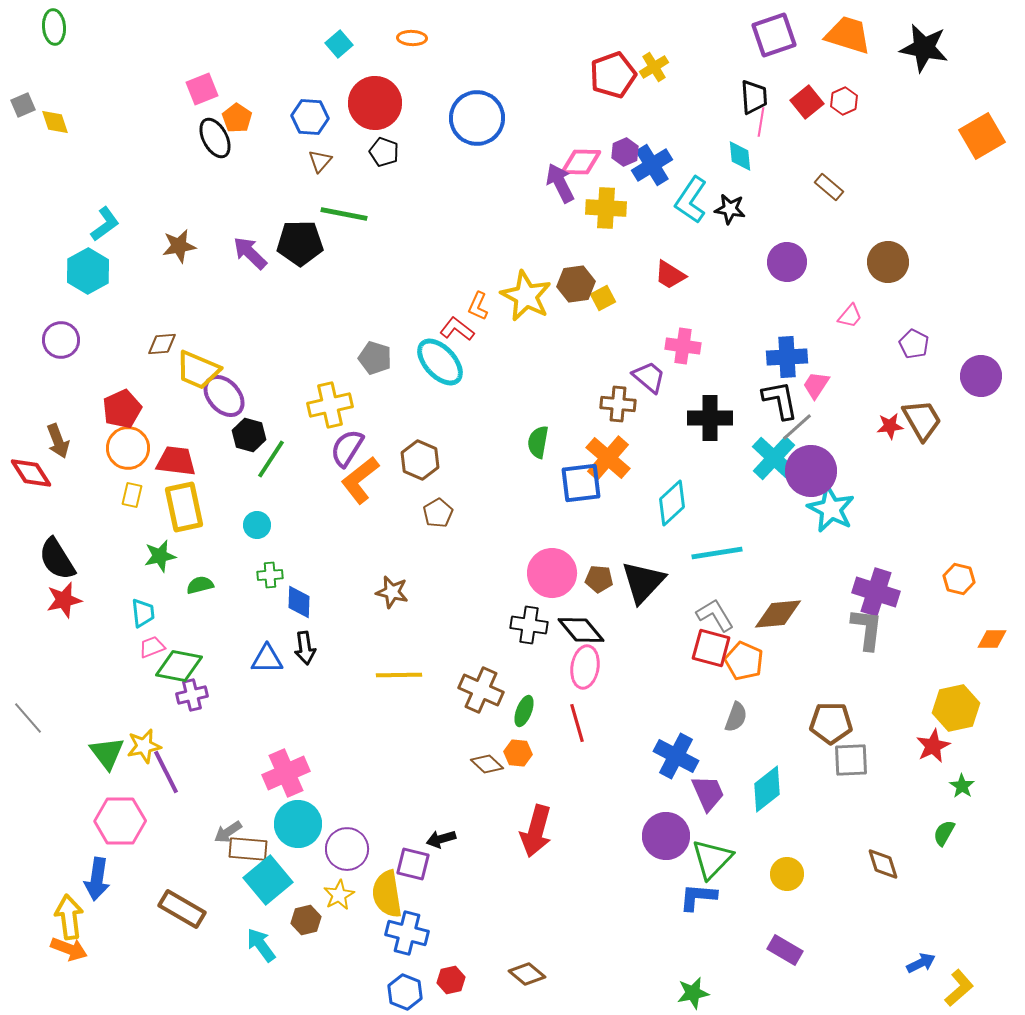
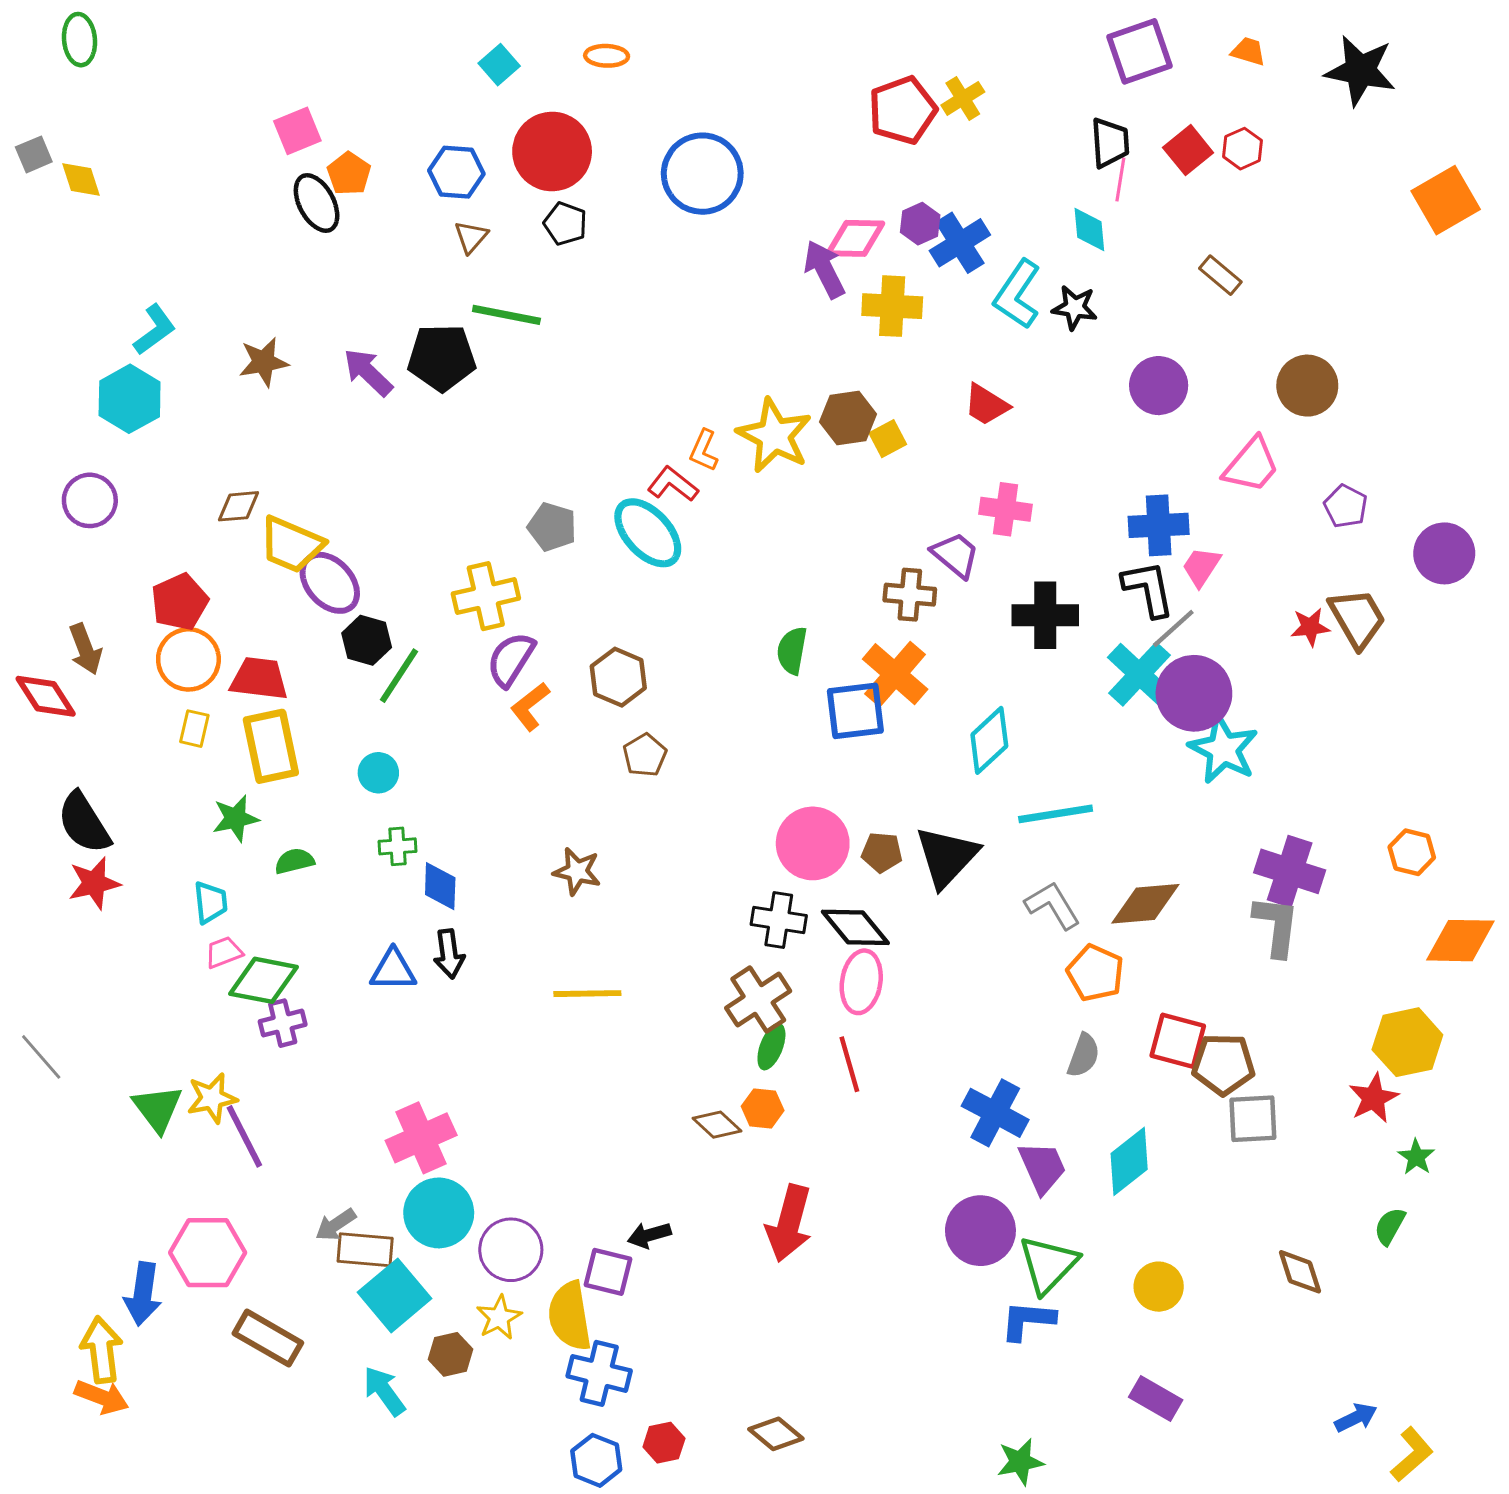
orange trapezoid: (848, 35) -> (1248, 51), size x0.5
pink trapezoid: (850, 316) -> (1251, 465), size x1.6
orange L-shape: (360, 480) -> (530, 707), size x0.7
orange diamond: (992, 639) -> (1460, 941), size x1.6
red square: (711, 648) -> (1178, 1041), moved
brown cross: (481, 690) -> (758, 999), moved, turned 33
pink hexagon: (120, 821) -> (208, 1253), moved

